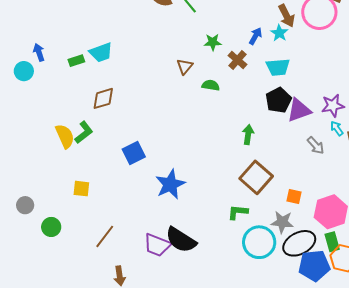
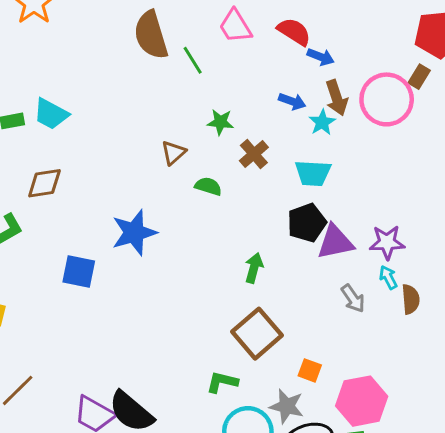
blue arrow: (255, 36) -> (292, 101), moved, turned 72
cyan trapezoid: (101, 52) -> (51, 114), turned 40
blue square: (134, 153) -> (79, 271), turned 30
blue star: (170, 184) -> (134, 233), moved

